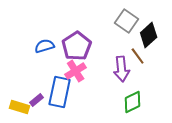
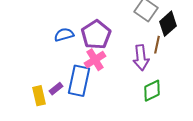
brown line: (138, 56) -> (157, 45), turned 48
yellow rectangle: (20, 107) -> (39, 96), turned 60

